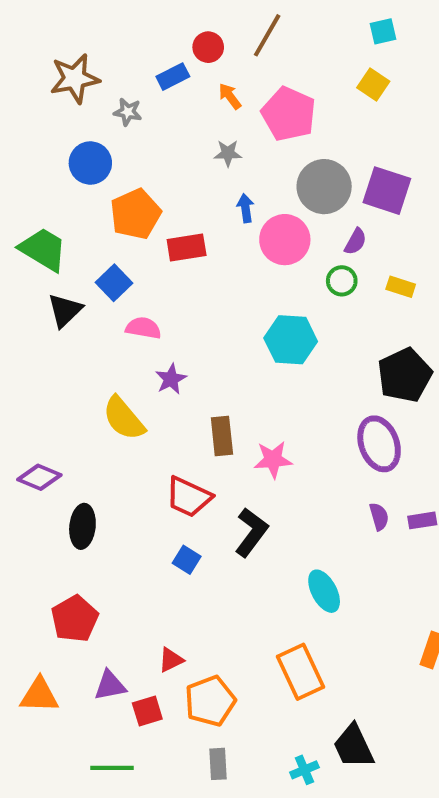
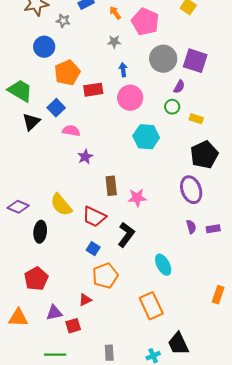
pink circle: (285, 240) -> (130, 98), moved
yellow rectangle: (401, 287) -> (196, 119), moved
yellow semicircle: (124, 418) -> (61, 205), moved
orange pentagon: (210, 701) -> (105, 276), moved

